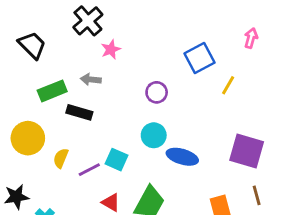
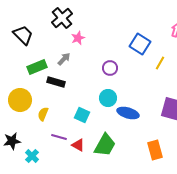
blue square: (199, 58) -> (140, 44), turned -30
gray arrow: (91, 79) -> (64, 59), turned 128
purple line: (89, 170) -> (59, 137), moved, turned 42

